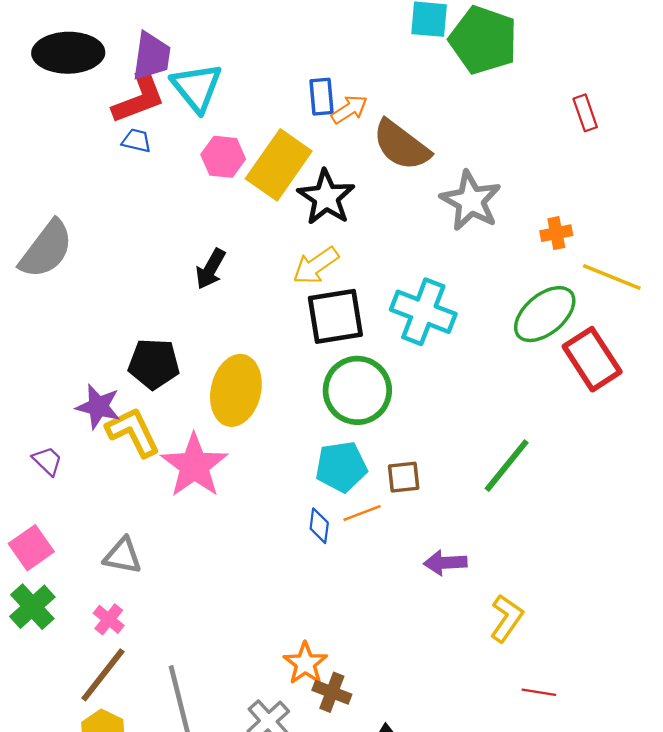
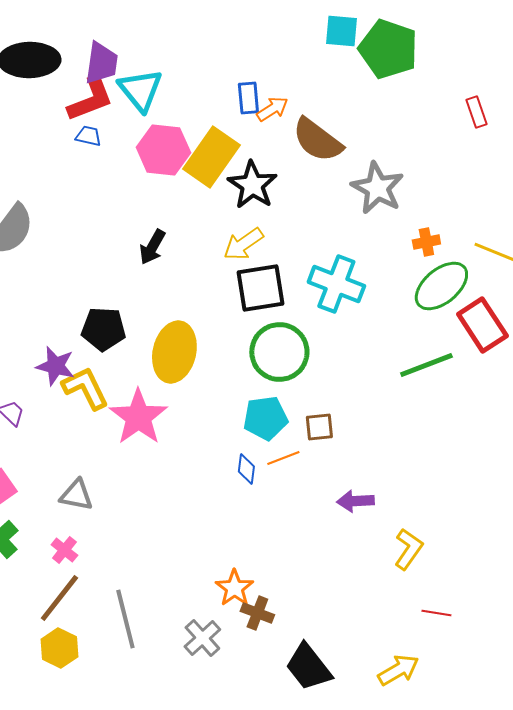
pink hexagon: (223, 157) -> (163, 150), size x1.4
orange cross: (556, 233) -> (426, 242), moved
green line: (507, 466) -> (426, 365), moved, turned 30

